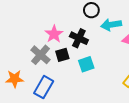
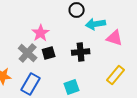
black cross: (79, 38) -> (81, 52), moved, turned -30
cyan square: (86, 64) -> (72, 87), moved

